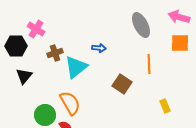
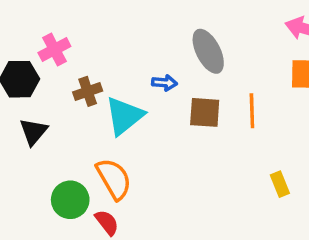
gray ellipse: (141, 25) -> (208, 51), moved
pink cross: (36, 29) -> (54, 50), turned 30
brown square: (122, 84) -> (205, 112), moved, turned -30

